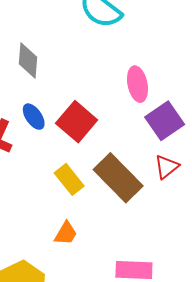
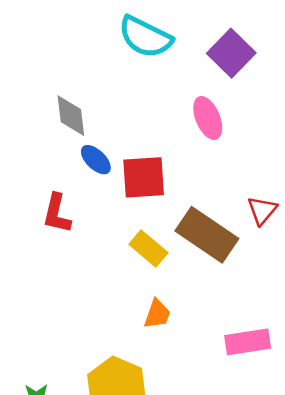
blue ellipse: (34, 117) -> (96, 160), moved
purple square: (165, 121) -> (231, 53), moved
red square: (77, 122) -> (144, 177), turned -33

